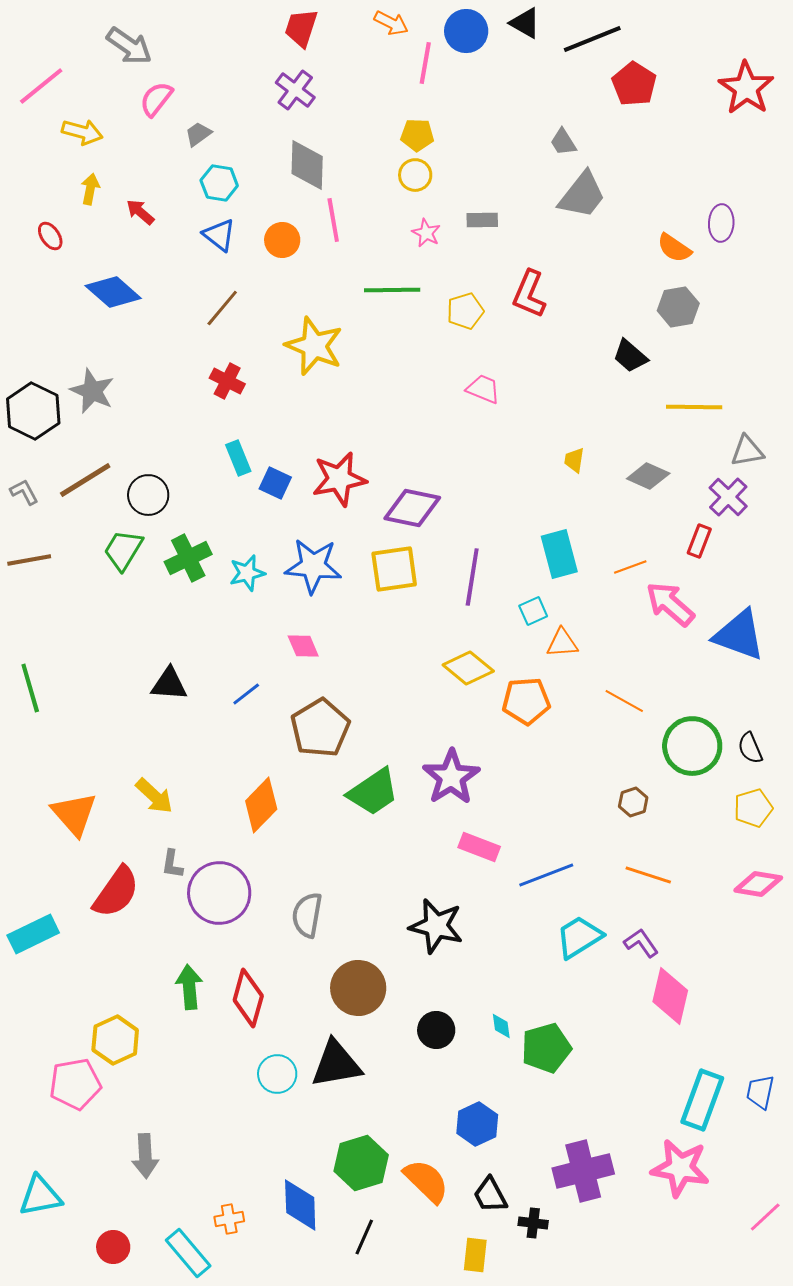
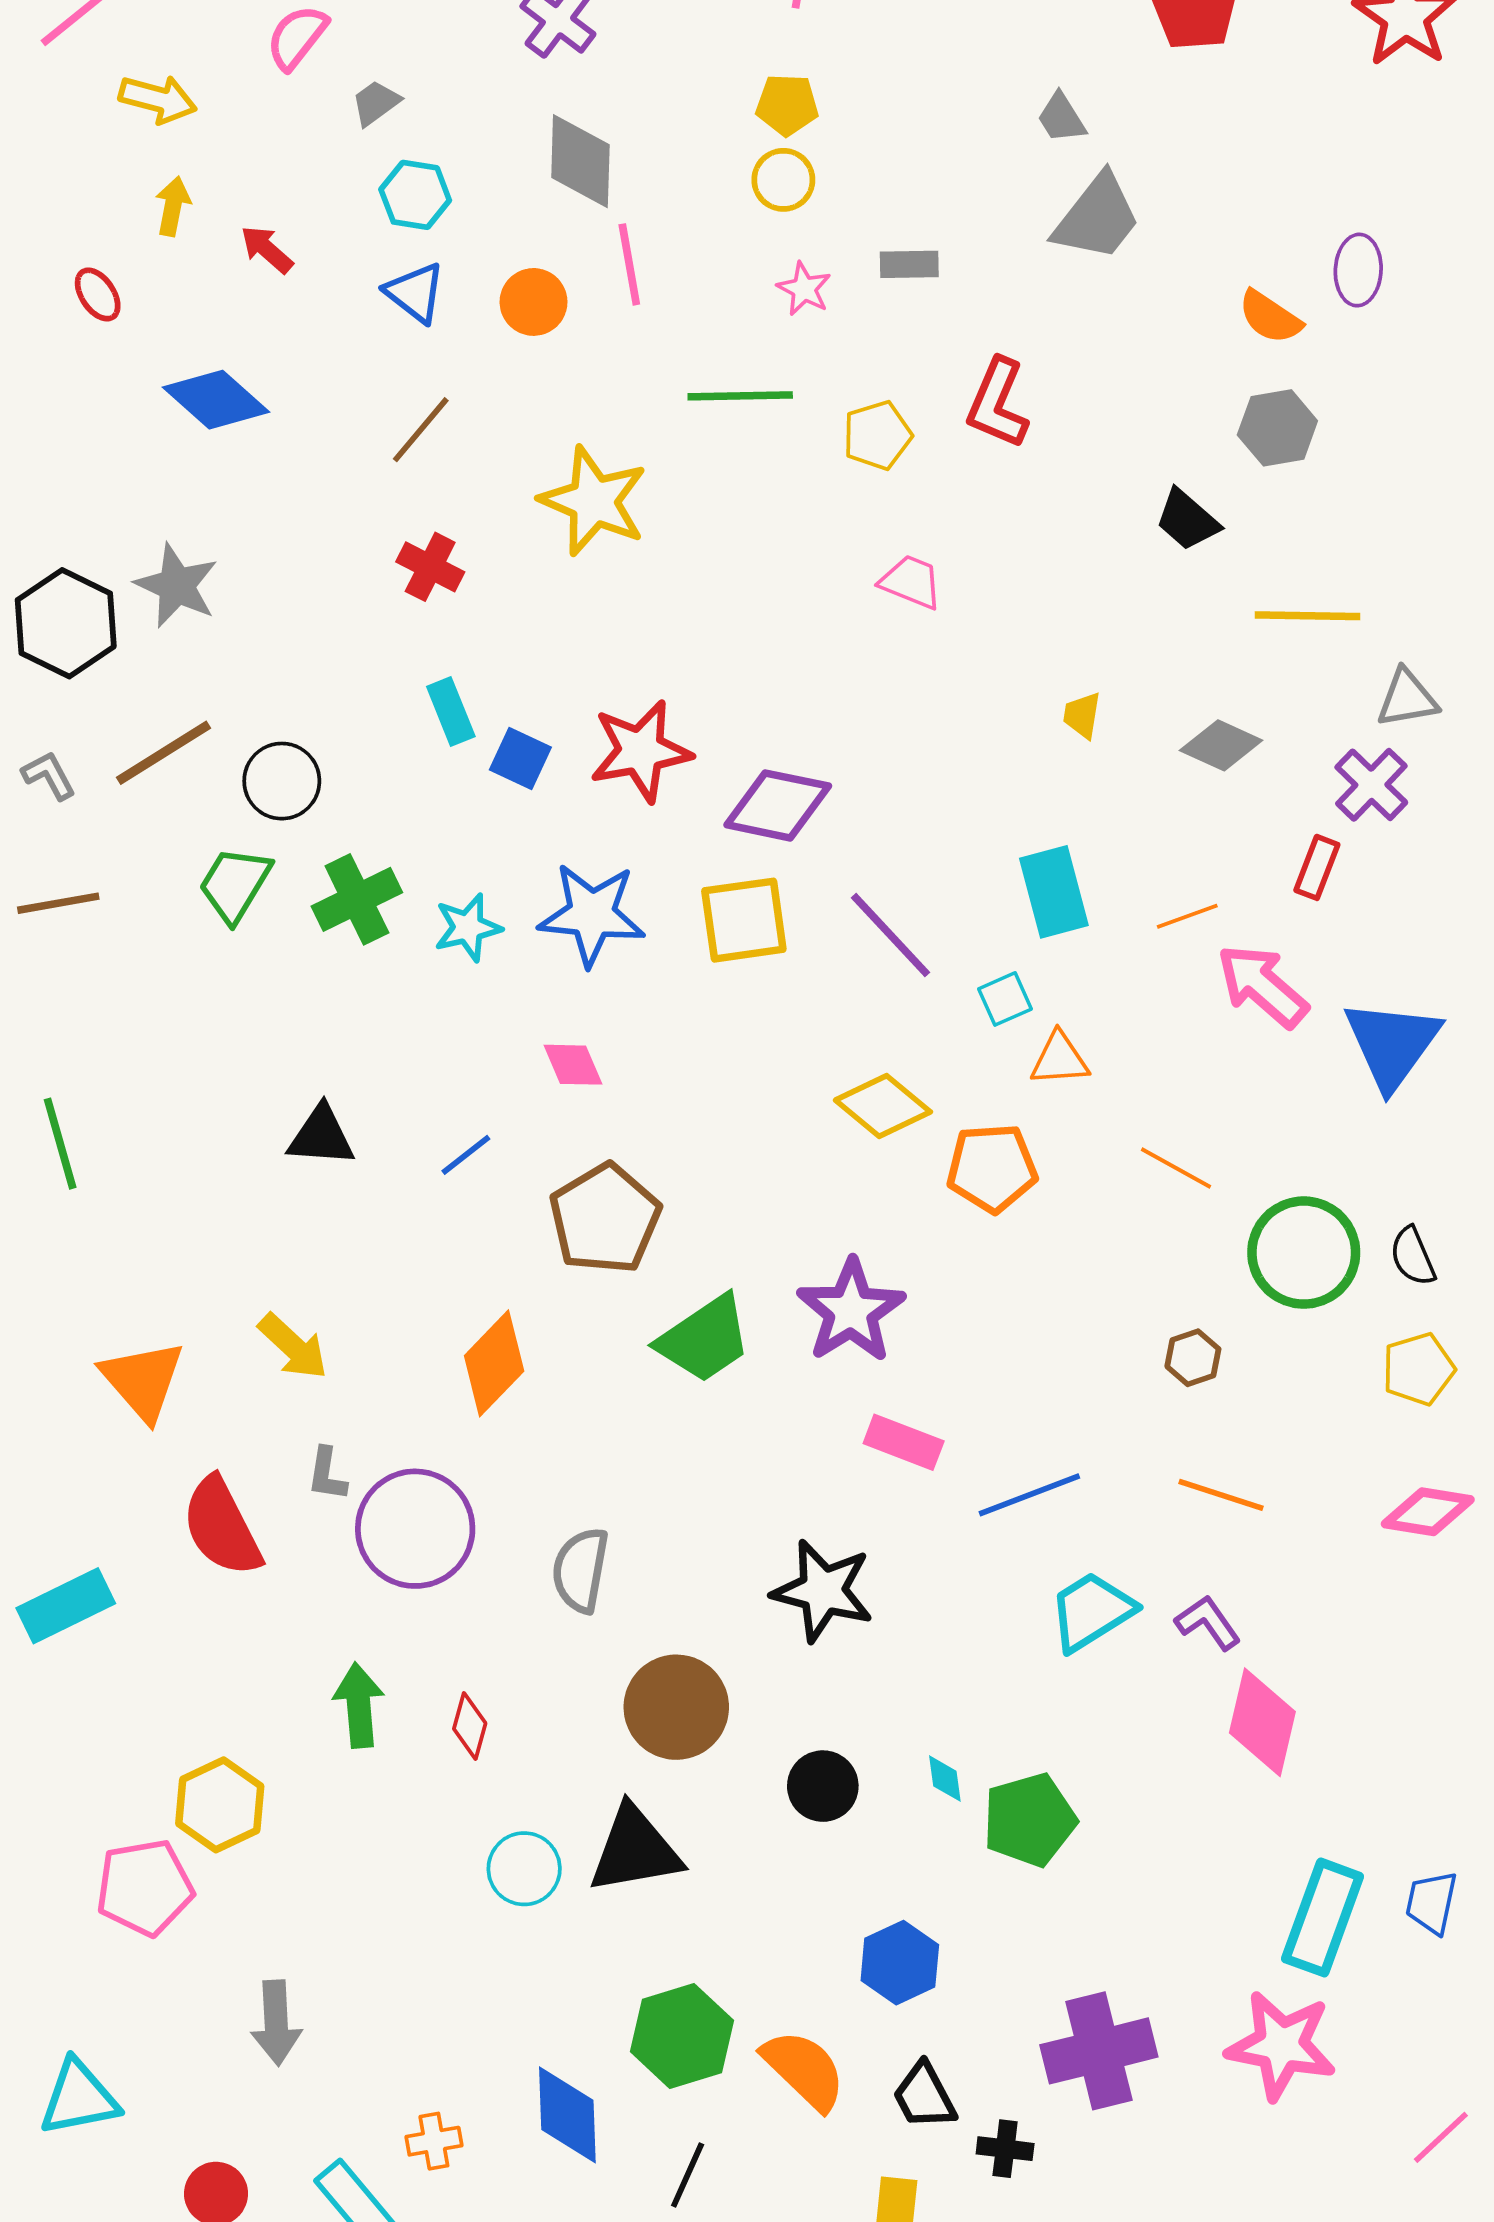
purple line: (472, 577) -> (890, 935), turned -52
blue triangle: (739, 635) -> (1392, 1044), turned 46
red semicircle: (116, 892) -> (222, 1527), turned 118
red diamond: (248, 998) -> (470, 1726), size x0.6

